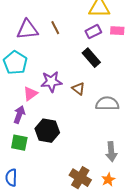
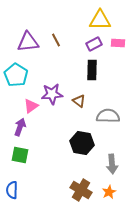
black rectangle: (91, 58) -> (92, 70), turned 42
black hexagon: (47, 131) -> (82, 143), moved

